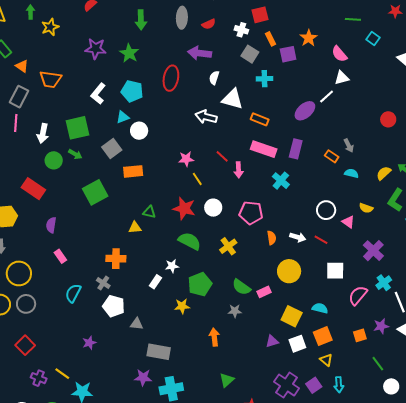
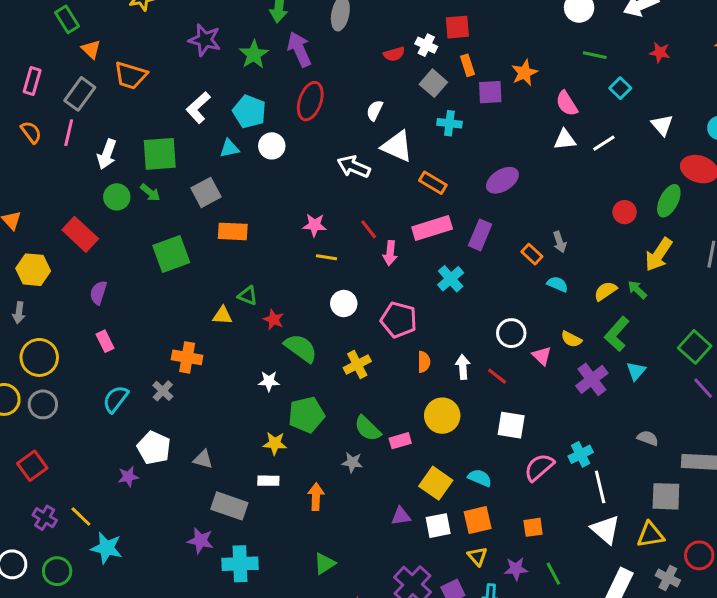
red semicircle: (209, 24) -> (394, 54), moved
purple arrow: (200, 53) -> (299, 49), moved, turned 50
white line: (327, 96) -> (604, 143), moved
white circle: (139, 131) -> (272, 146), moved
pink rectangle: (264, 149) -> (432, 228), turned -45
yellow line: (197, 179) -> (326, 257), turned -56
red star: (184, 208) -> (274, 320), moved, size x0.6
white arrow: (298, 237) -> (463, 367), turned -119
purple cross: (373, 251) -> (592, 379), moved
white rectangle: (155, 282) -> (268, 481), moved, turned 48
white pentagon: (114, 306) -> (154, 448), moved
purple star: (381, 326) -> (516, 569), moved

